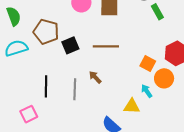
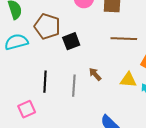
brown line: (106, 46) -> (124, 39), moved
yellow triangle: (132, 106) -> (128, 80), moved

